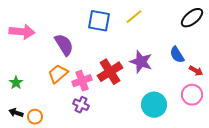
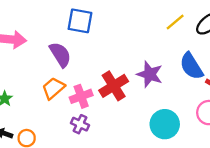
yellow line: (134, 17) -> (175, 22), moved
blue square: (99, 21) -> (80, 21), moved
blue semicircle: (177, 55) -> (191, 66), size x1.4

